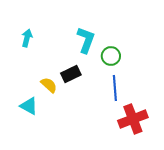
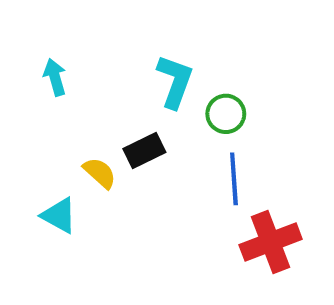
cyan arrow: (27, 38) -> (55, 77), turned -30

